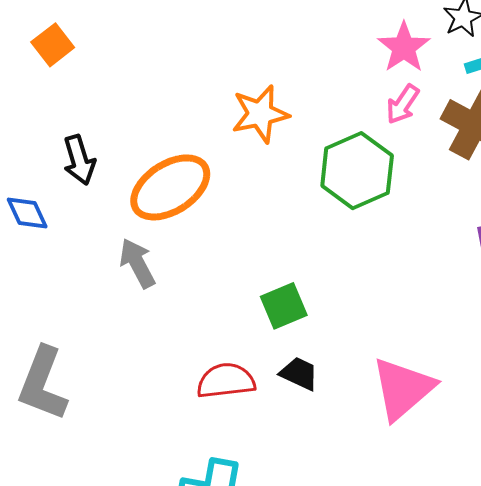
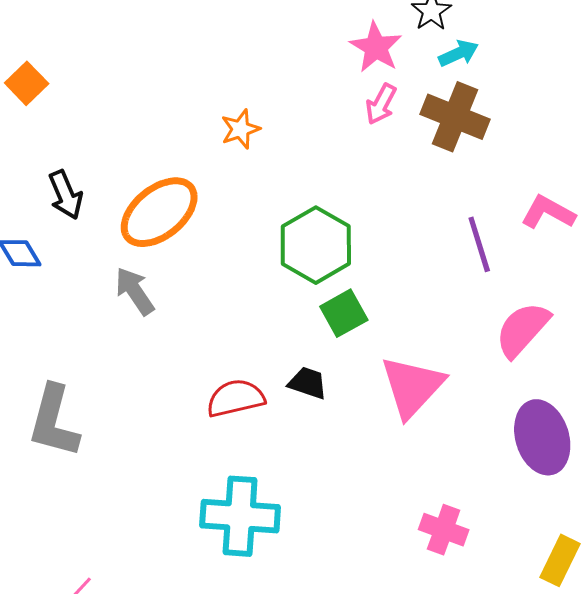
orange star: (260, 114) -> (240, 129), size x0.7
green hexagon: (357, 171) -> (316, 245), moved
green square: (284, 306) -> (344, 313), moved

